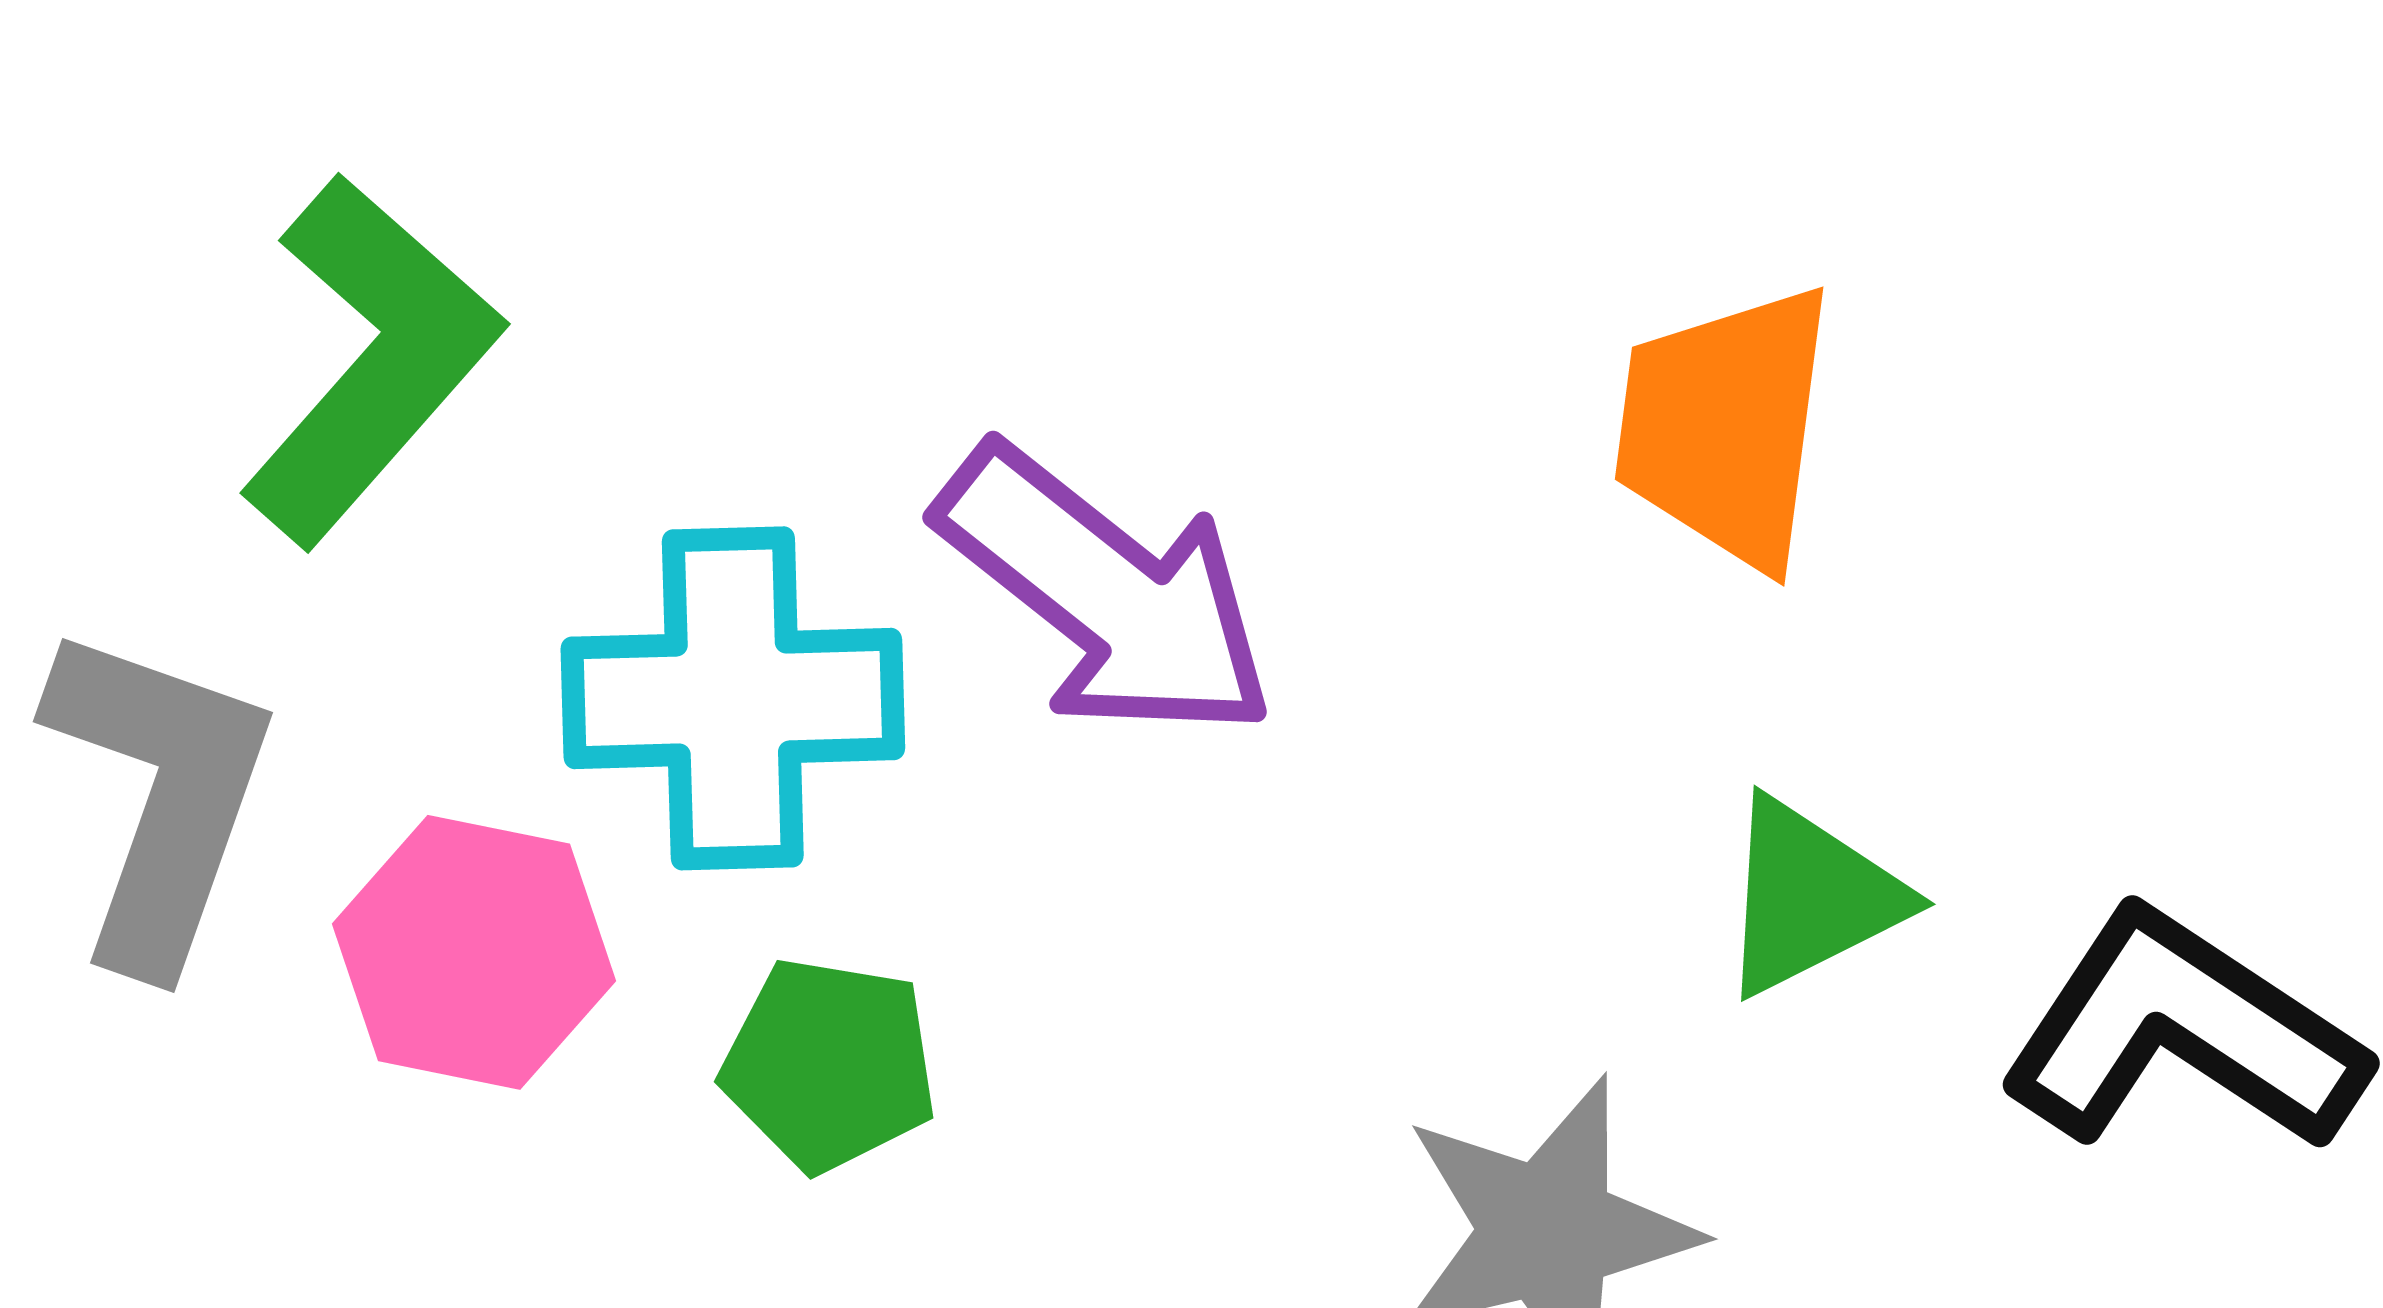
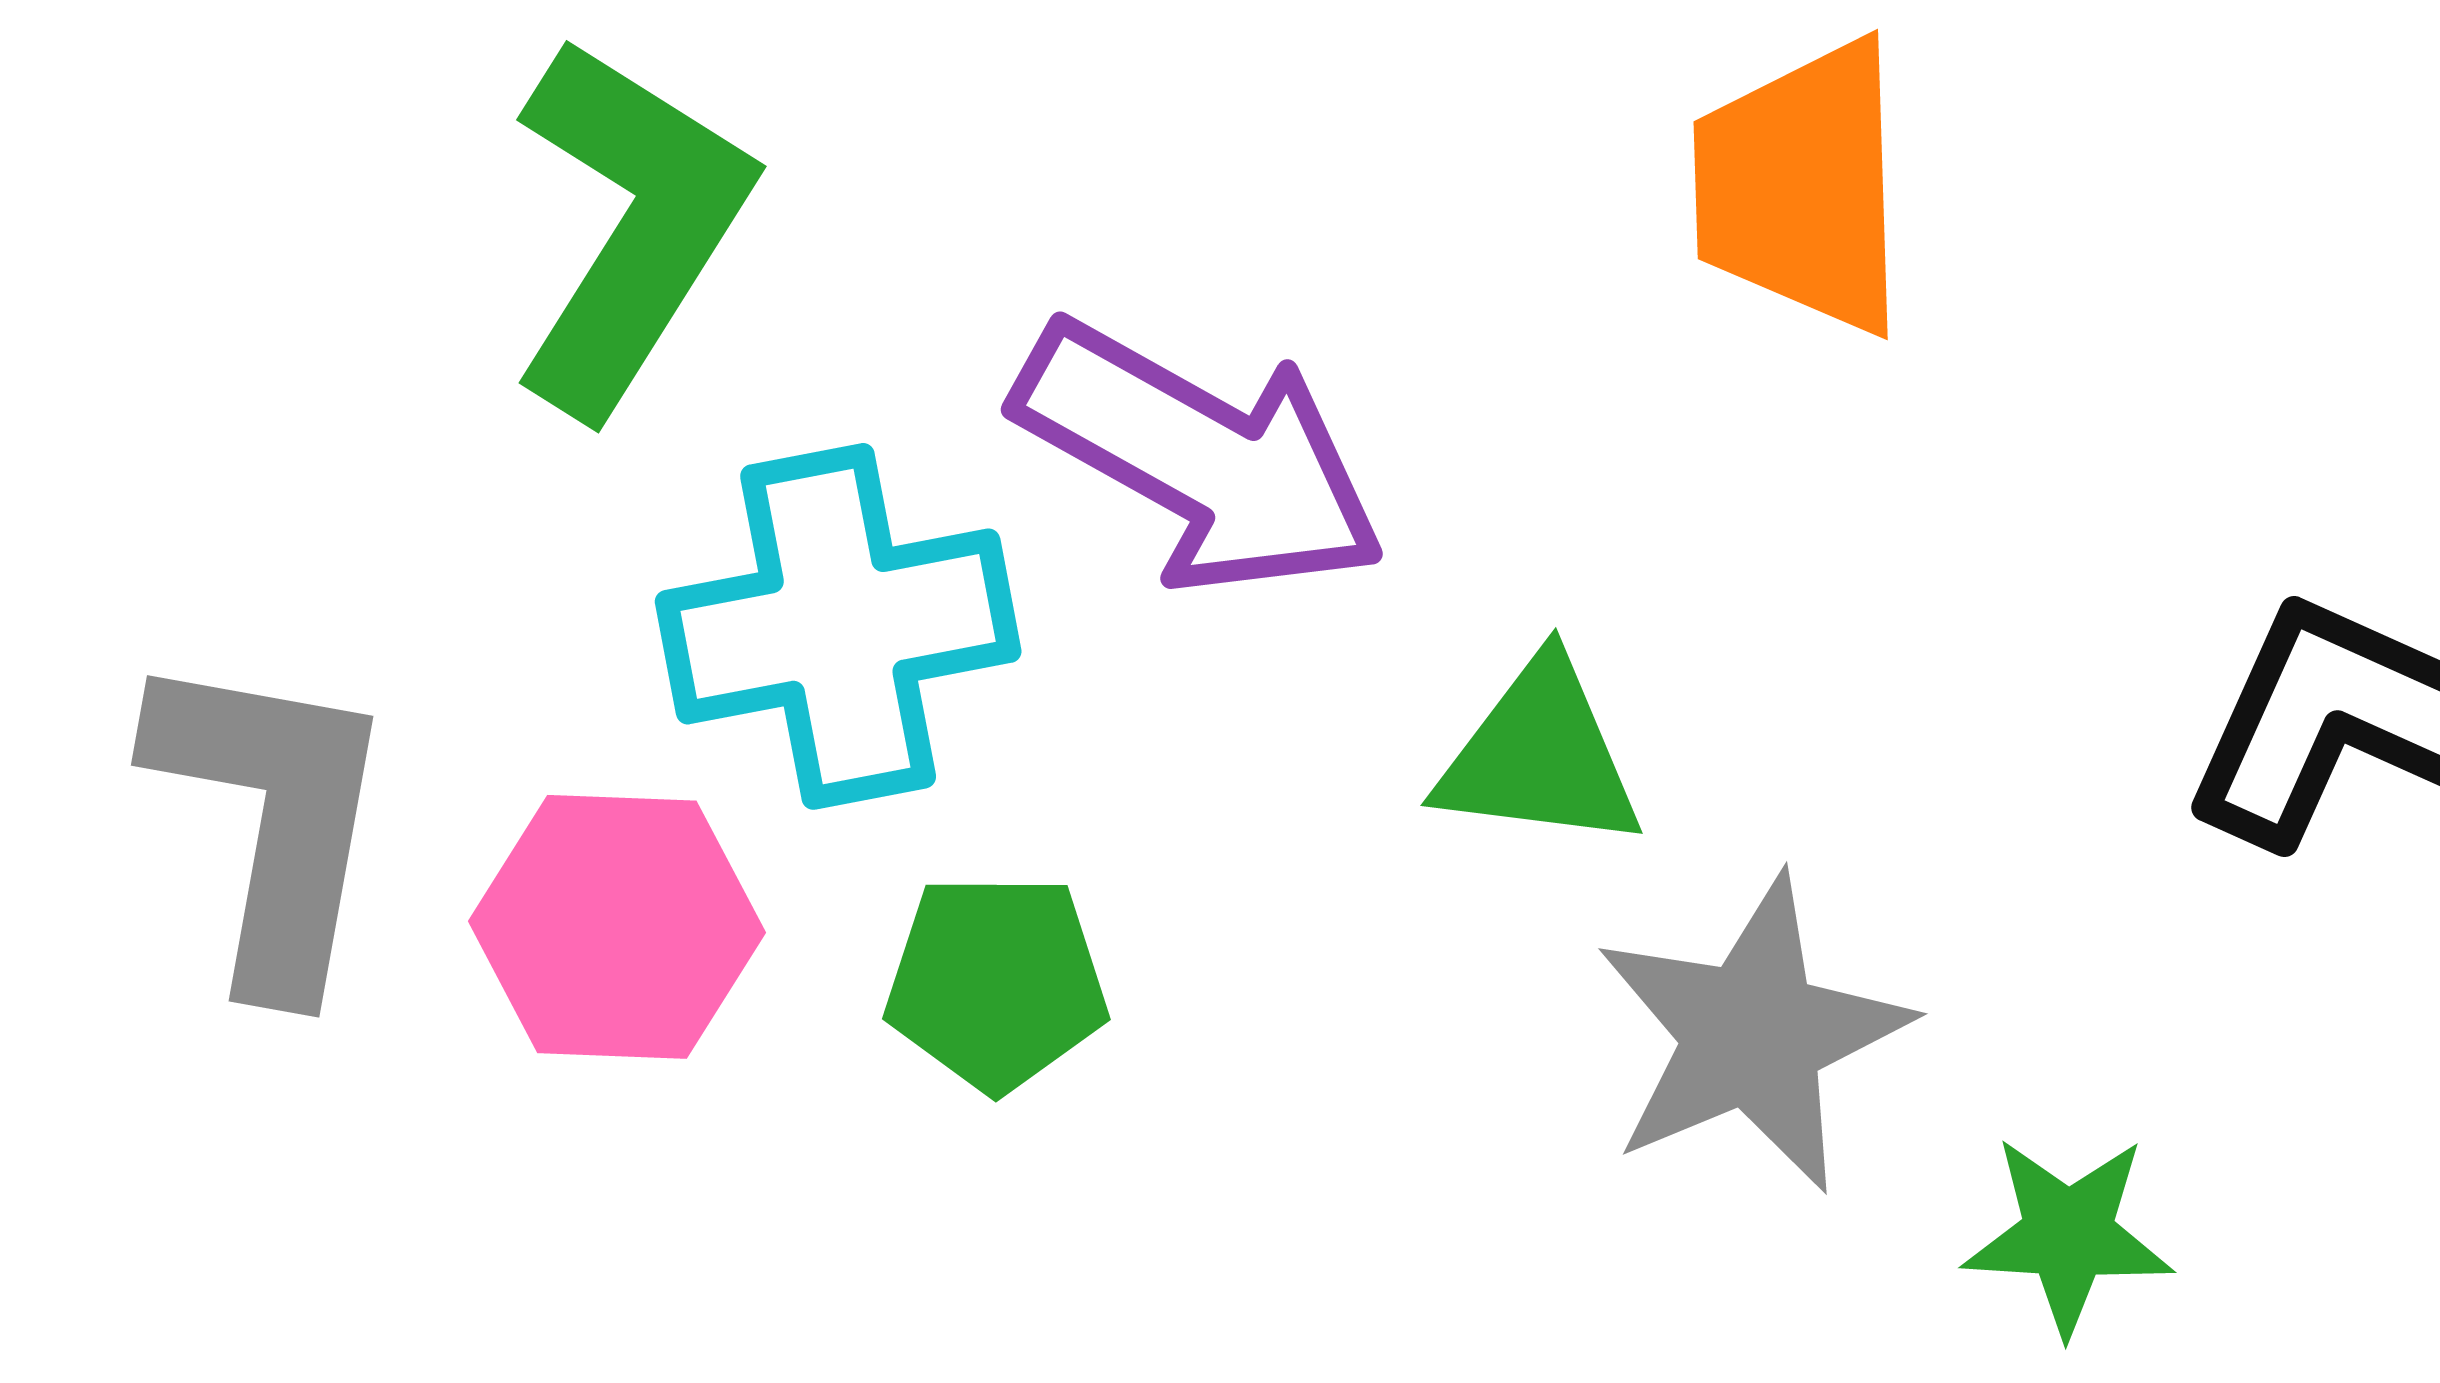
green L-shape: (370, 360) -> (630, 226), moved
green triangle: (1810, 897) -> (1540, 756), moved, turned 43

